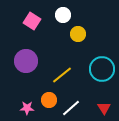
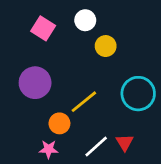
orange circle: (49, 100) -> (59, 123), moved
pink star: (27, 108) -> (49, 149), moved
red triangle: (104, 108) -> (125, 142), moved

